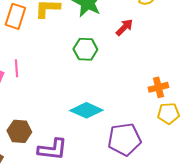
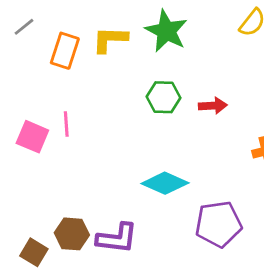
red arrow: (124, 27) -> (213, 106), moved, turned 42
brown hexagon: (19, 131) -> (72, 234), moved

